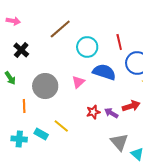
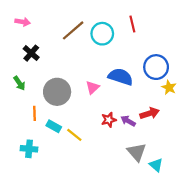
red line: (119, 42) -> (132, 24), moved
cyan circle: (87, 47) -> (102, 34), moved
cyan rectangle: (41, 134) -> (54, 126), moved

